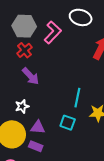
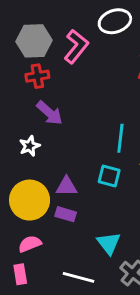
white ellipse: (81, 17) -> (115, 21), turned -30
red cross: (24, 50) -> (37, 76), turned 35
white star: (22, 106) -> (30, 146), moved

